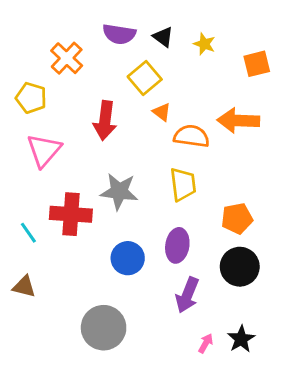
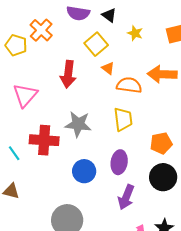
yellow star: (204, 44) -> (135, 33), moved
yellow pentagon: (31, 98) -> (16, 45), moved

